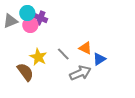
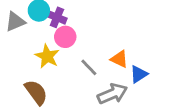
pink circle: (30, 25) -> (65, 37), moved
yellow star: (38, 57) -> (47, 56), moved

